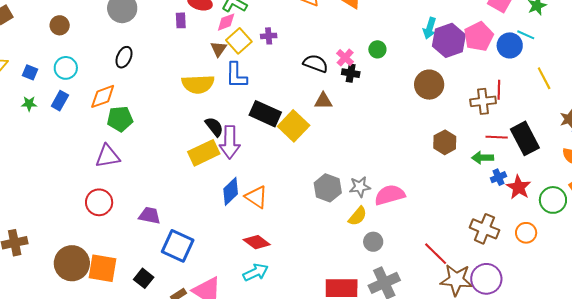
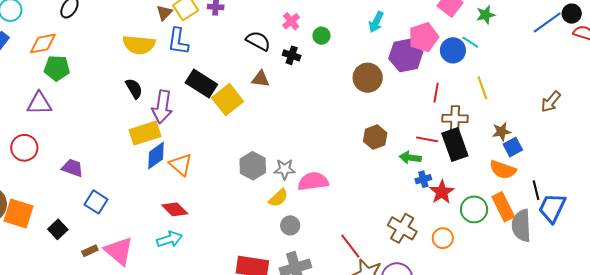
purple hexagon: (449, 40) -> (406, 55), moved
pink cross: (345, 58) -> (291, 21), moved
brown cross: (483, 101) -> (455, 119), moved
black semicircle: (214, 127) -> (134, 89), moved
yellow rectangle: (204, 153) -> (145, 133), moved
blue square: (178, 246) -> (96, 202), size x0.7

